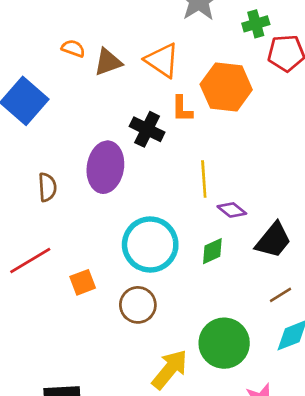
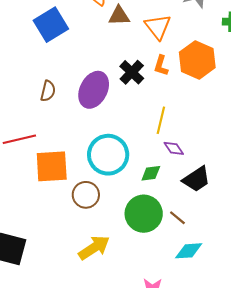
orange square: (83, 282) -> (52, 166), size x1.8
brown line: (281, 295) -> (177, 218), moved, turned 54
green circle: (224, 343) -> (144, 214), moved

